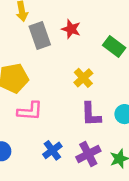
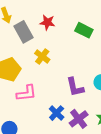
yellow cross: (83, 78) -> (42, 56), moved
blue cross: (52, 150) -> (57, 113), moved

